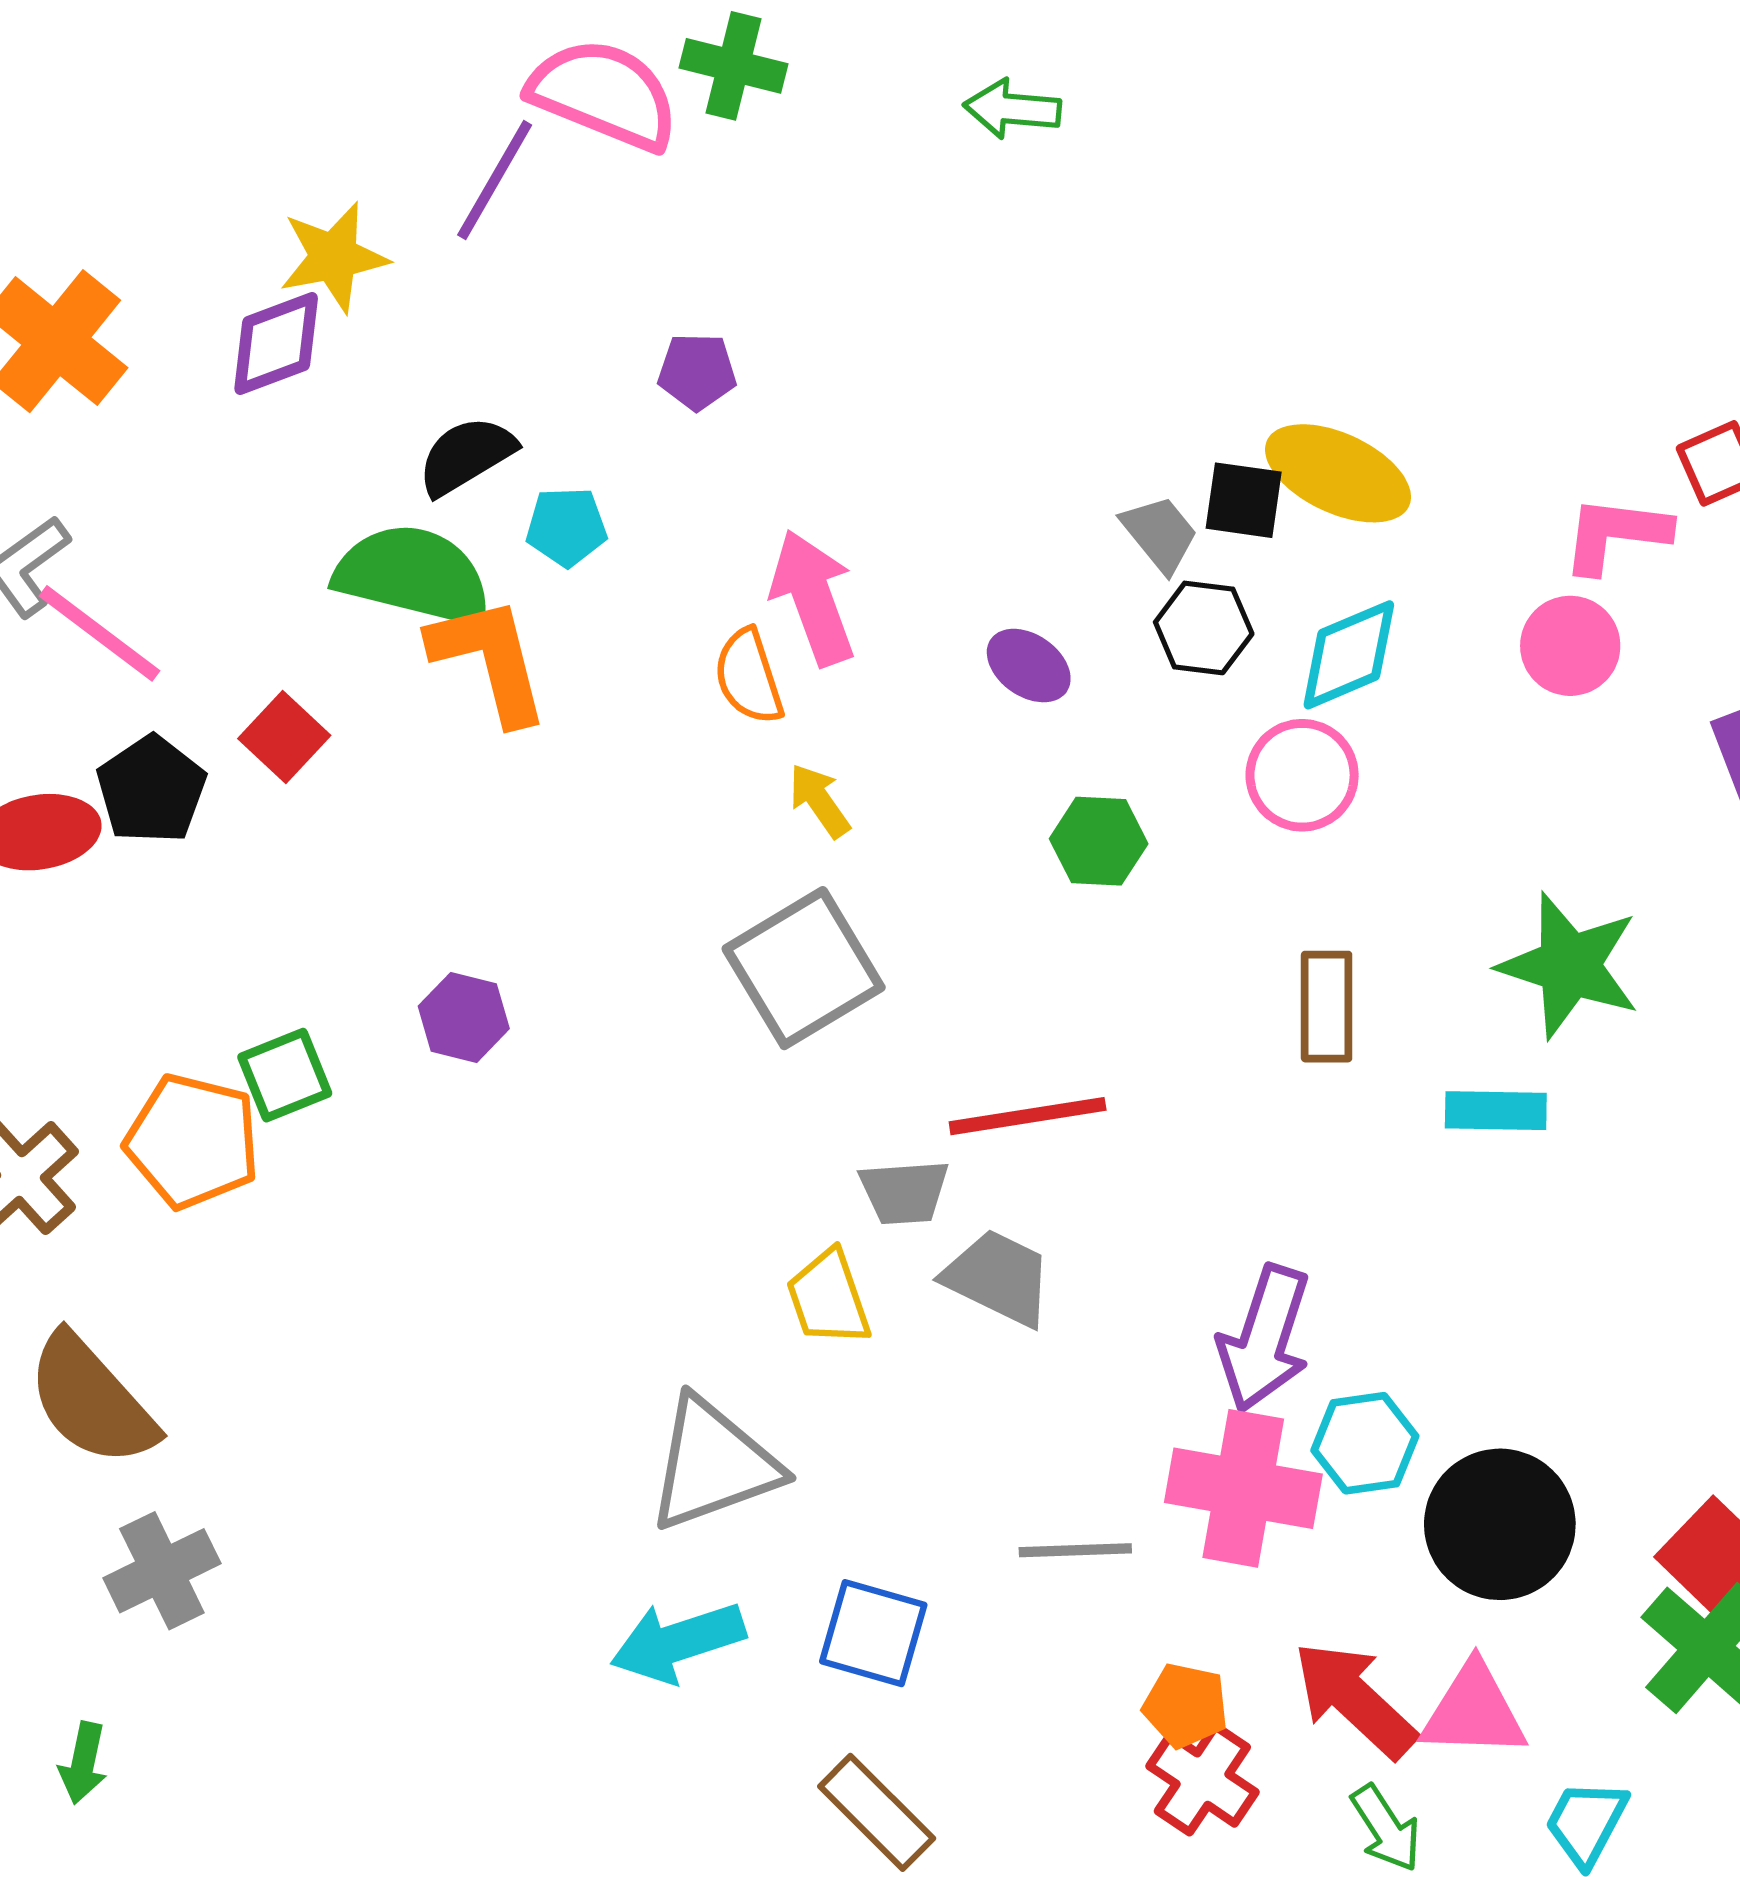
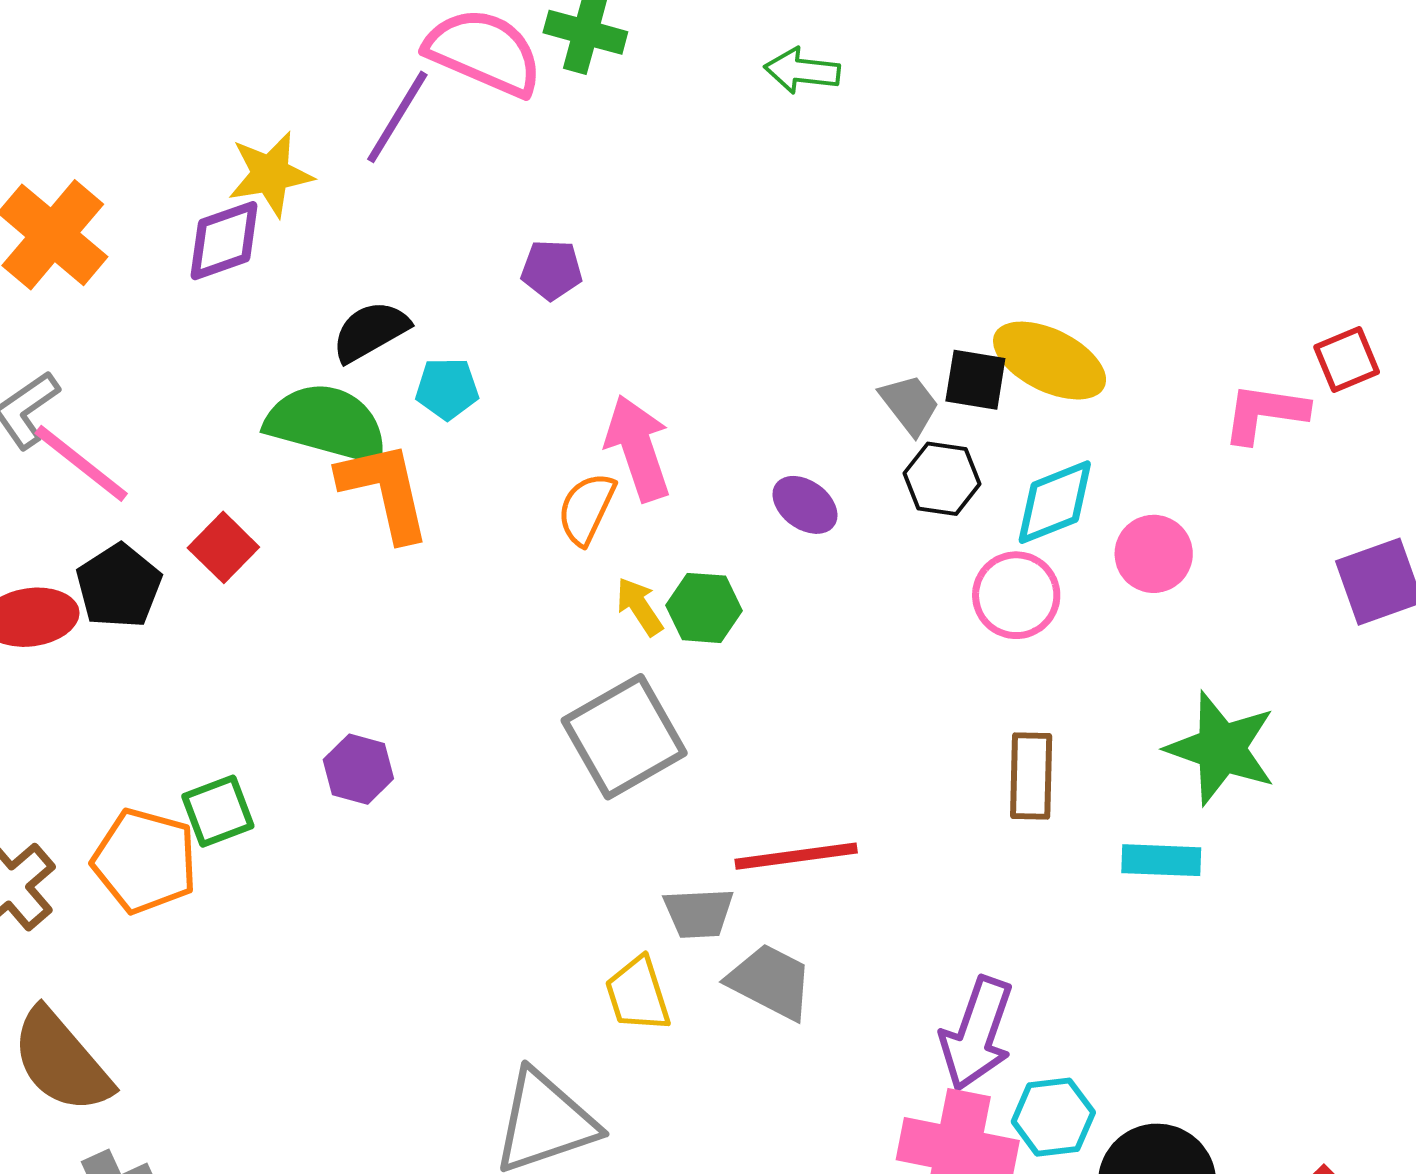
pink circle: (1570, 646) -> (1154, 554), moved
orange semicircle: (749, 677) -> (587, 509), turned 42
green hexagon: (1099, 841) -> (704, 608), moved

